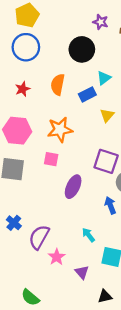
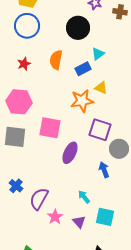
yellow triangle: (107, 115) -> (101, 88), turned -48
orange star: (60, 130) -> (82, 101), moved
pink square: (51, 159) -> (50, 128), size x1.6
purple triangle: (82, 272) -> (79, 222), moved

